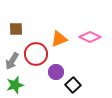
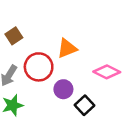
brown square: (16, 29) -> (14, 36), turned -32
pink diamond: (90, 37) -> (107, 72), moved

